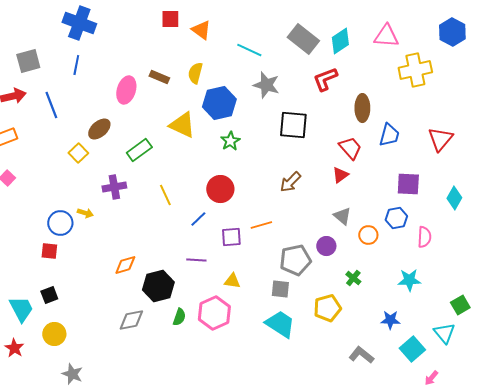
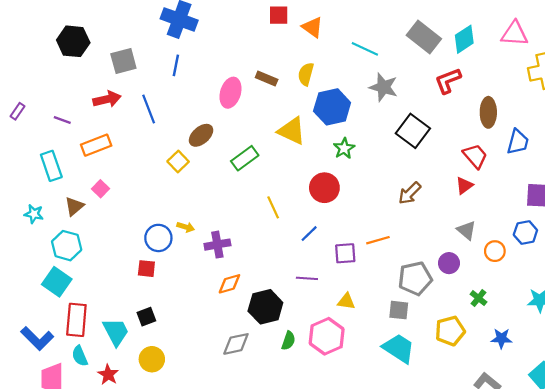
black square: (293, 125) -> (413, 131), turned 32
purple cross: (114, 187) -> (217, 245), moved
red circle: (220, 189) -> (324, 188), moved
blue star: (390, 320) -> (501, 338), moved

